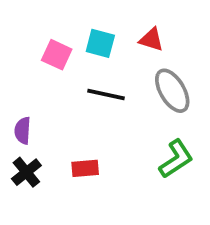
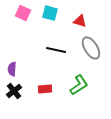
cyan square: (100, 43) -> (50, 13), moved
pink square: (57, 55) -> (23, 13), moved
green L-shape: (176, 159) -> (79, 85), moved

